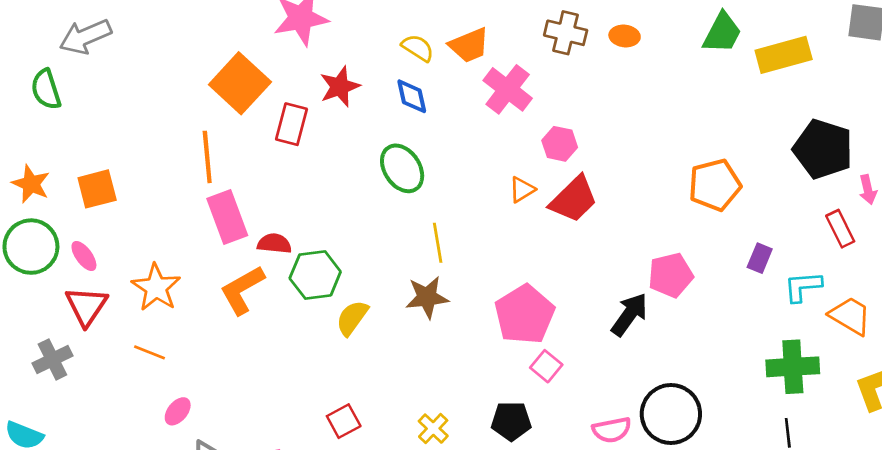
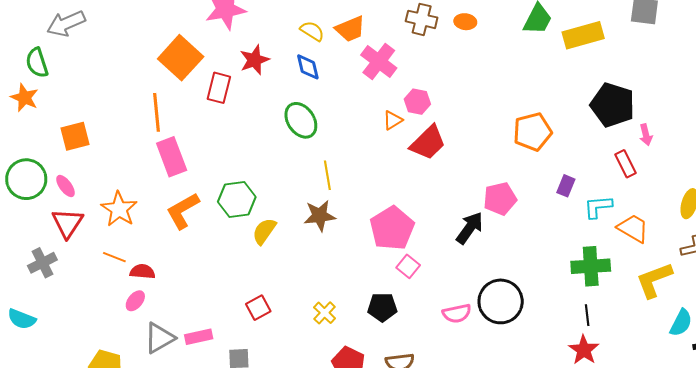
orange star: (31, 184) -> (24, 98), moved
orange triangle: (522, 190) -> (393, 120), moved
red semicircle: (274, 244) -> (142, 272), moved

